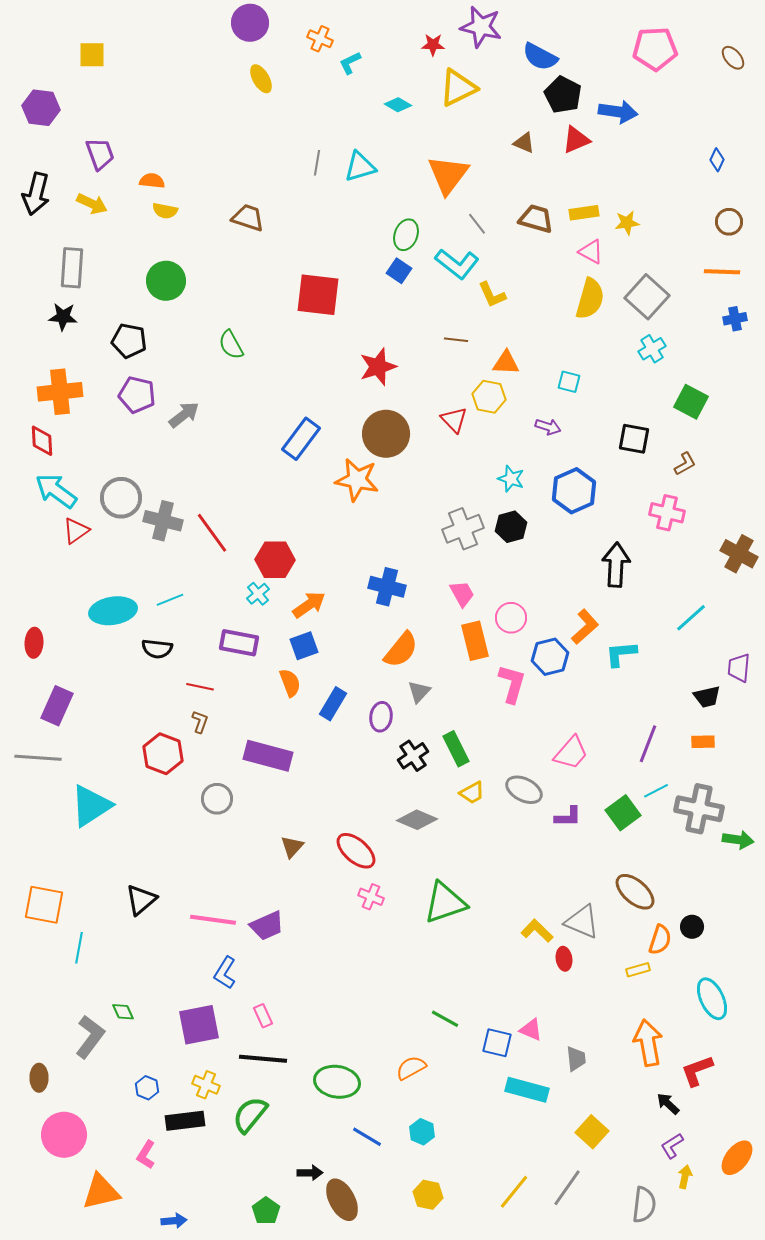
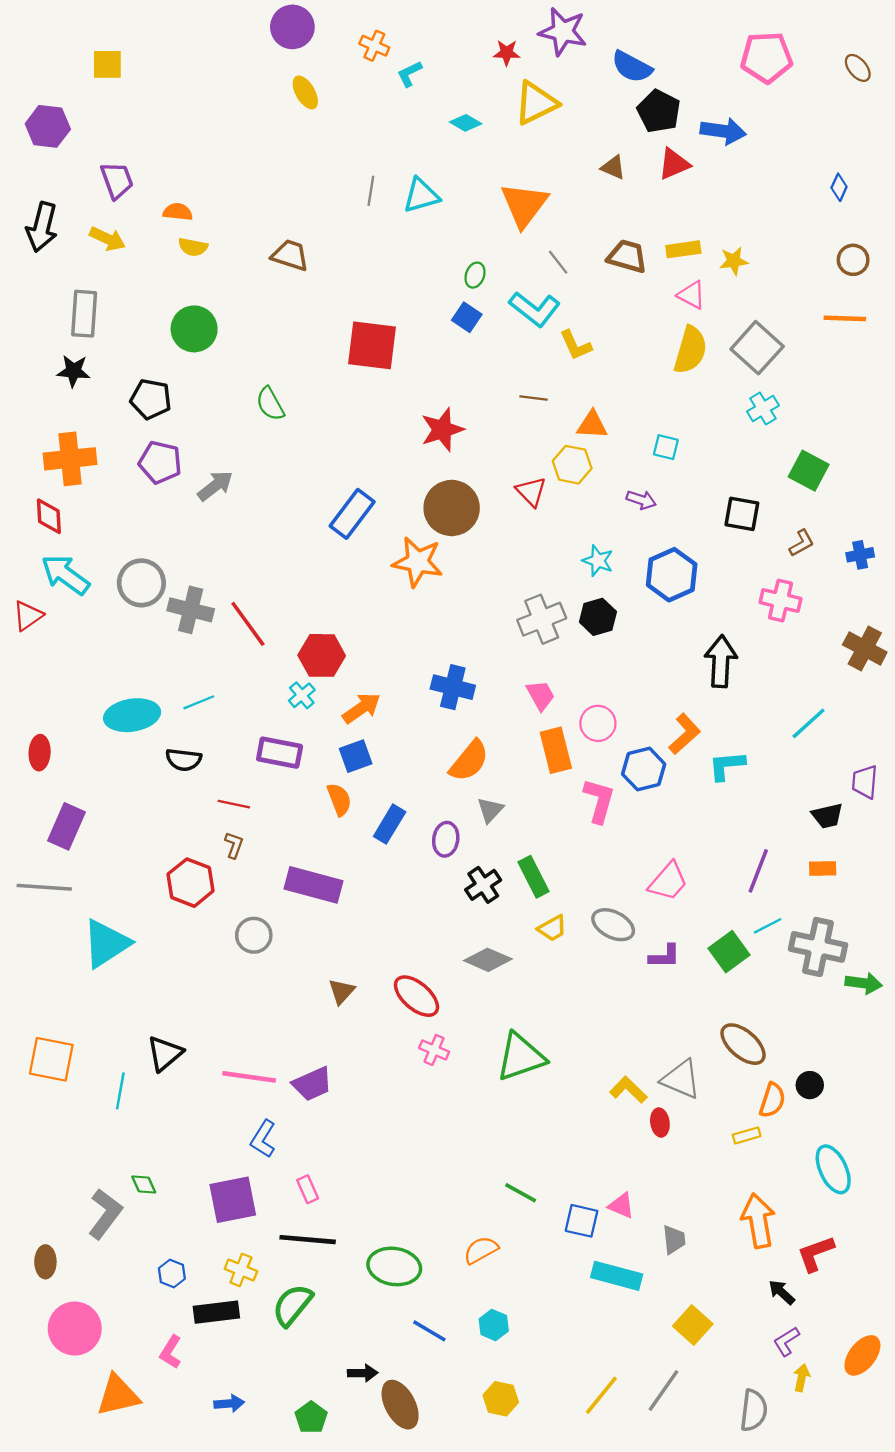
green ellipse: (406, 235) -> (475, 275), size x0.7
blue cross: (735, 319) -> (860, 555), moved
red triangle: (76, 531) -> (28, 616), moved
cyan line: (79, 948) -> (120, 1091), moved
blue arrow: (174, 1221) -> (229, 1403), moved

